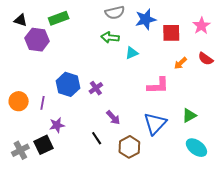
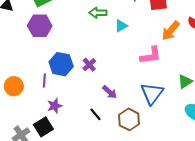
purple hexagon: (37, 40) -> (40, 26), moved
orange arrow: (181, 63) -> (171, 31), size x1.5
purple line: (42, 103) -> (44, 81), moved

